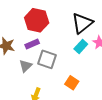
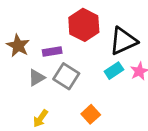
red hexagon: (37, 20) -> (84, 25), moved

